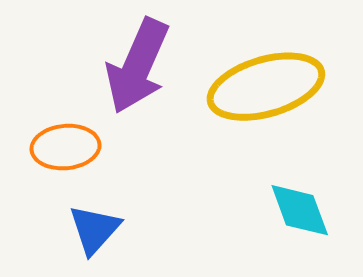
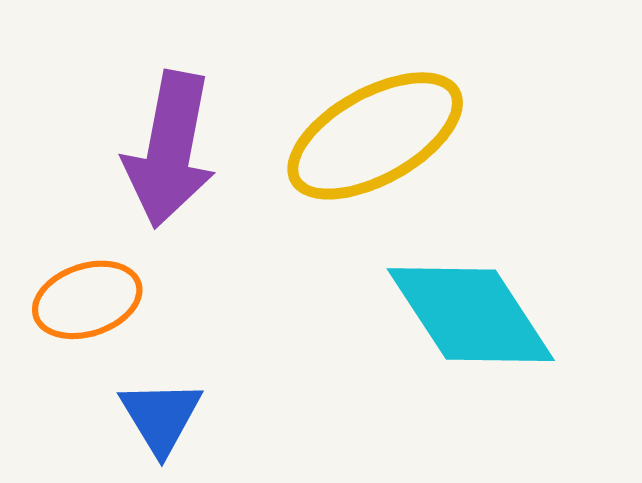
cyan diamond: (300, 210) -> (471, 315), size x1.6

